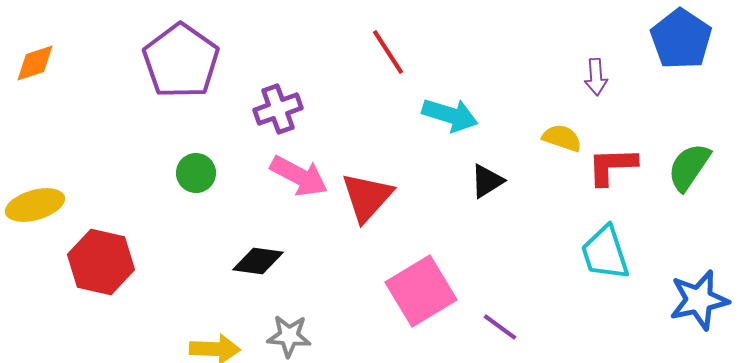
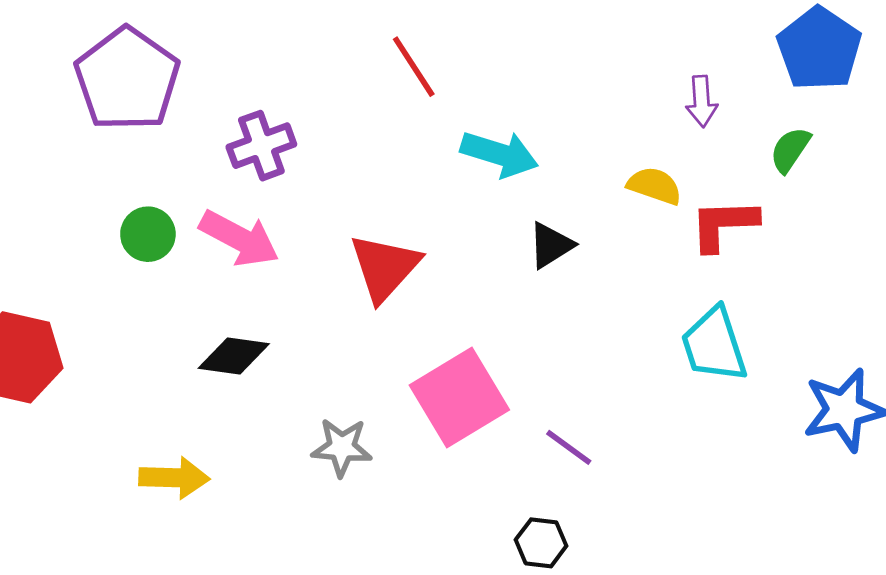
green semicircle: (689, 167) -> (790, 150), moved, size x0.7
pink arrow: (299, 176) -> (239, 238), moved
gray star: (289, 336) -> (342, 447), moved

